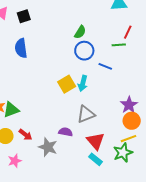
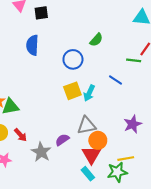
blue circle: (84, 51) -> (73, 59), moved
orange circle: (132, 121) -> (98, 140), moved
purple semicircle: (66, 132) -> (62, 140), turned -56

